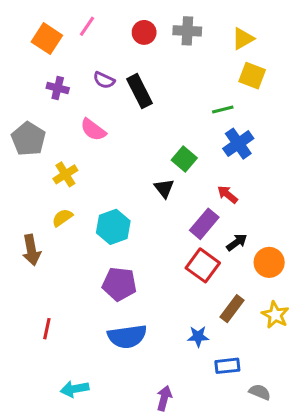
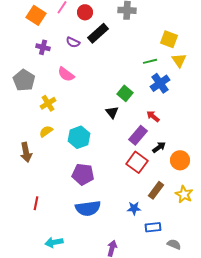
red circle: (144, 32) -> (85, 12), moved
yellow triangle: (243, 39) -> (179, 60), moved, turned -35
black rectangle: (139, 91) -> (98, 33), moved, turned 75

